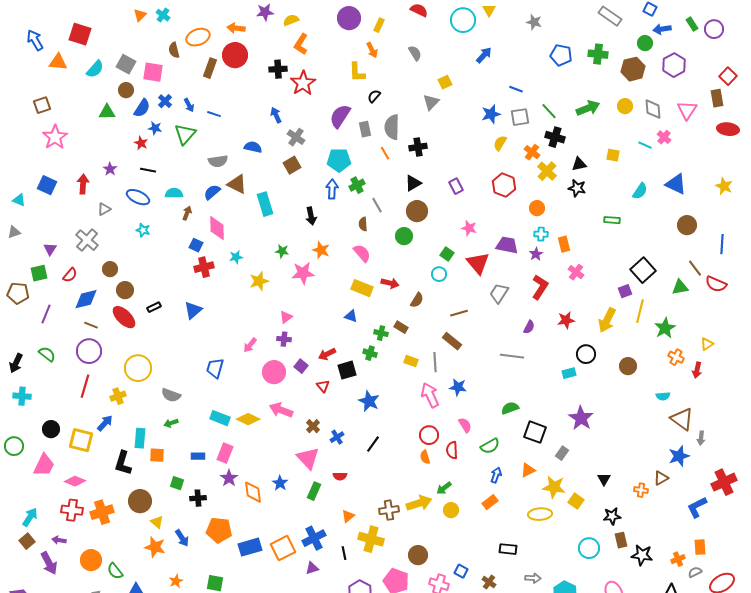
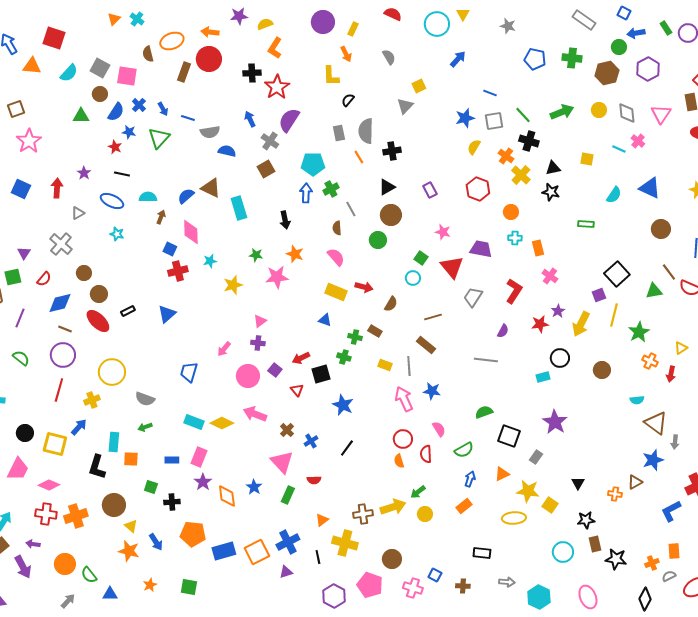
purple semicircle: (340, 116) -> (289, 120), moved
gray semicircle: (218, 161) -> (210, 132), moved
purple star: (536, 254) -> (558, 311), moved
brown cross: (489, 582) -> (463, 586), turned -32

